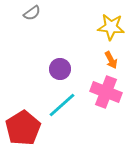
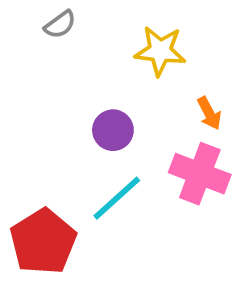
yellow star: (111, 27) -> (160, 51), moved

